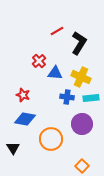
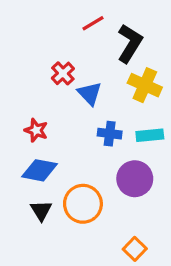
blue triangle: (55, 73) -> (90, 93), turned 42
yellow cross: (81, 77) -> (145, 85), moved
black triangle: (13, 148) -> (41, 210), moved

